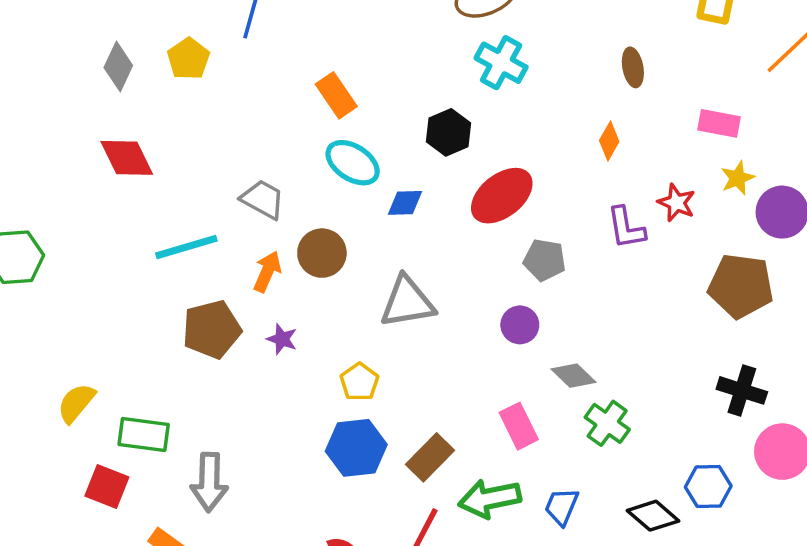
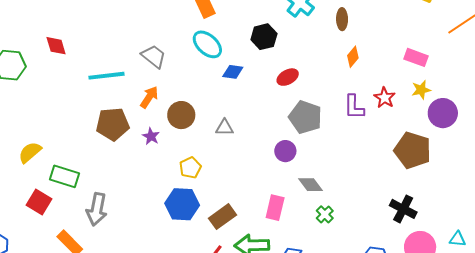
brown ellipse: (633, 67) -> (342, 19), moved
red diamond: (127, 158) -> (56, 46), moved, size x0.7
red ellipse: (502, 196) -> (288, 77), size x0.6
brown circle: (322, 253) -> (181, 115), moved
gray pentagon: (544, 260) -> (305, 117), size x1.4
gray triangle: (407, 302) -> (225, 128), size x0.6
green cross: (607, 423) -> (325, 214), size x0.7
pink rectangle: (519, 426) -> (275, 208), turned 30

